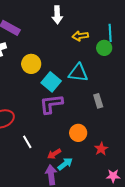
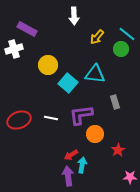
cyan line: (110, 33) -> (127, 34), turned -48
yellow arrow: (80, 36) -> (97, 37), turned -42
purple L-shape: (51, 104) -> (81, 115), moved
white line: (27, 142) -> (51, 118), moved, turned -48
cyan arrow: (65, 164) -> (82, 165), turned -42

